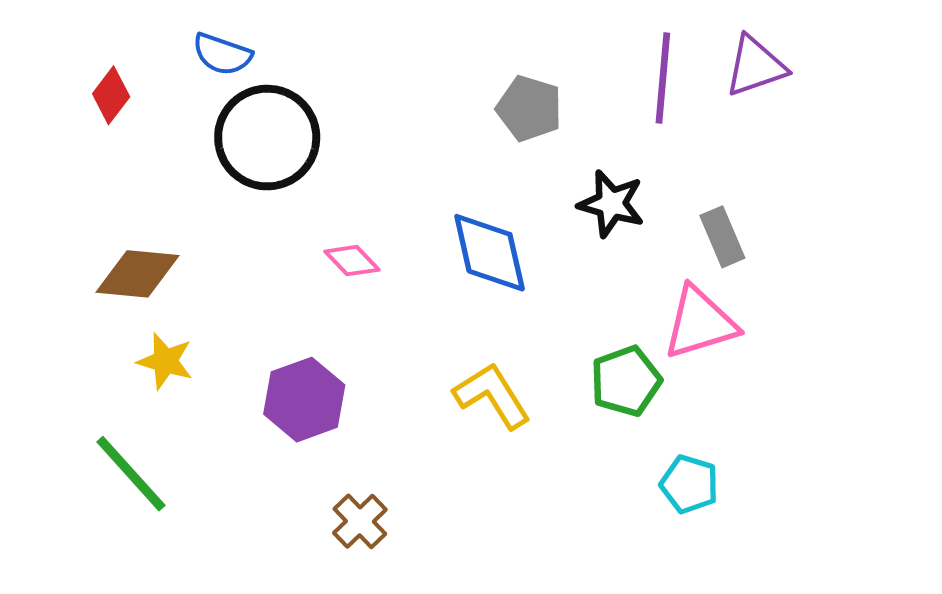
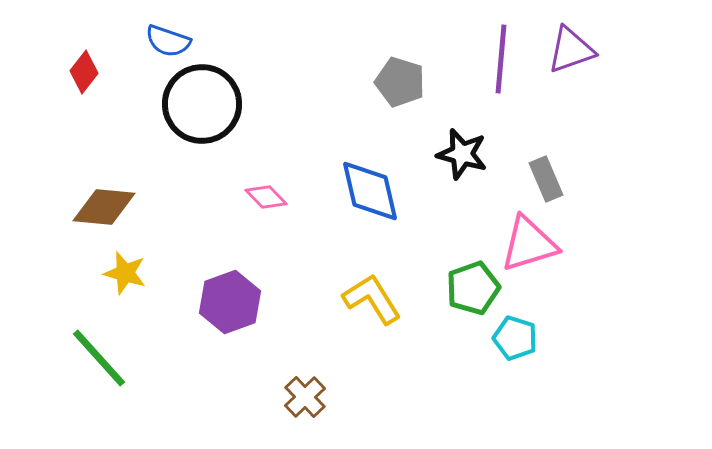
cyan pentagon: (689, 484) -> (515, 338), moved
brown cross: (360, 521) -> (305, 397), moved

